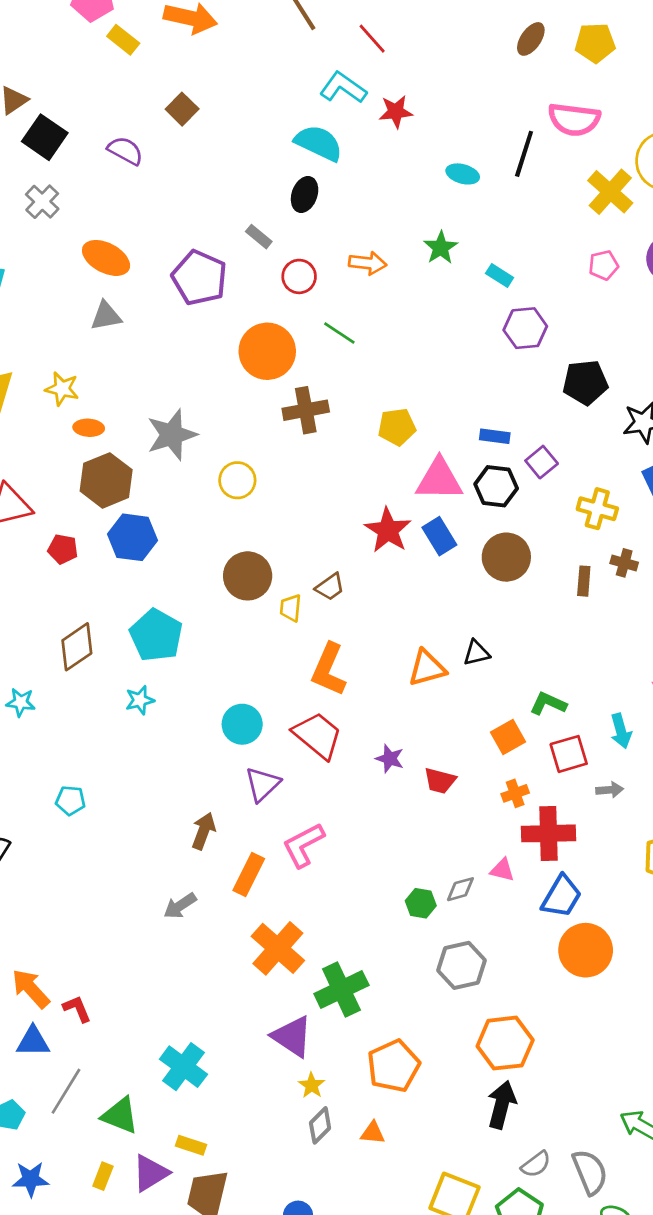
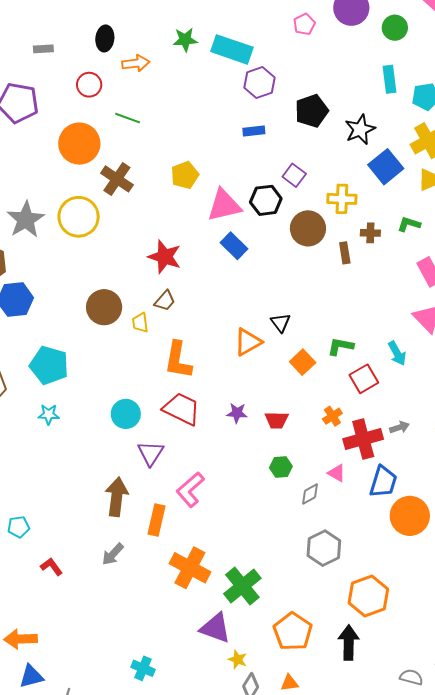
black ellipse: (305, 194) -> (105, 38), moved
gray rectangle: (259, 237) -> (43, 49), moved, turned -30
green star: (441, 248) -> (185, 40), turned -30
cyan rectangle: (500, 275) -> (232, 49), size x2.0
brown cross: (306, 410) -> (117, 179), turned -32
blue rectangle: (495, 436) -> (254, 131), moved
yellow circle: (237, 480) -> (79, 217), moved, size x1.5
red star: (388, 530) -> (165, 257), moved
brown circle: (506, 557) -> (308, 228), moved
black triangle: (476, 653) -> (281, 323), turned -40
cyan star: (140, 700) -> (49, 414), turned 30
orange square: (508, 737) -> (303, 362), moved
gray arrow: (610, 790) -> (399, 427), moved
cyan pentagon: (70, 800) -> (19, 527), moved
brown arrow: (204, 831) -> (117, 497), size x1.4
pink triangle: (502, 870) -> (337, 473), turned 30
green hexagon: (421, 903) -> (281, 467), moved
orange arrow: (31, 989) -> (21, 639), turned -36
red L-shape: (77, 1009) -> (51, 567), moved
cyan cross: (183, 1067) -> (143, 668), size x0.7
black arrow: (502, 1105) -> (349, 643), moved
gray semicircle: (536, 1164) -> (411, 677), turned -115

